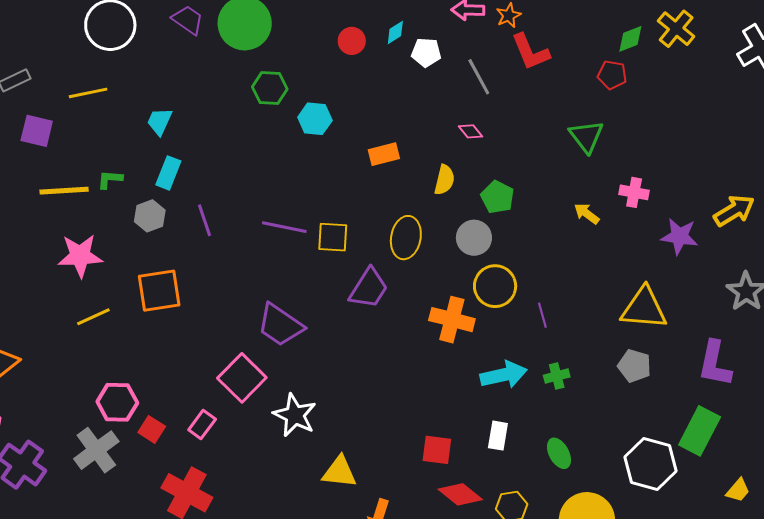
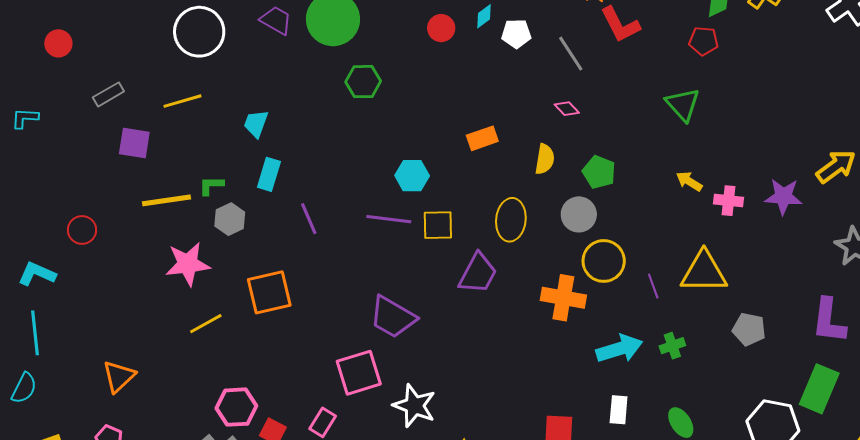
cyan hexagon: (315, 119) -> (412, 176), moved
pink cross: (634, 192) -> (729, 201), moved
gray hexagon: (150, 216) -> (230, 219), moved
yellow triangle: (644, 308) -> (704, 272), moved
pink square: (242, 378) -> (359, 373), turned 33

